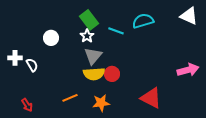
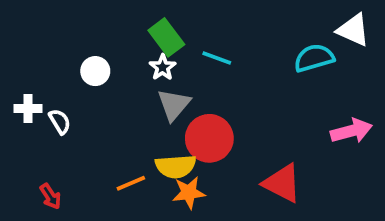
cyan semicircle: (143, 21) -> (314, 58), moved
yellow semicircle: (94, 74) -> (176, 166), moved
red circle: (112, 74) -> (209, 138), size x1.6

